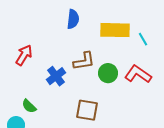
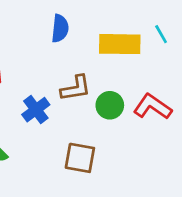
cyan line: (143, 39) -> (161, 34), moved

